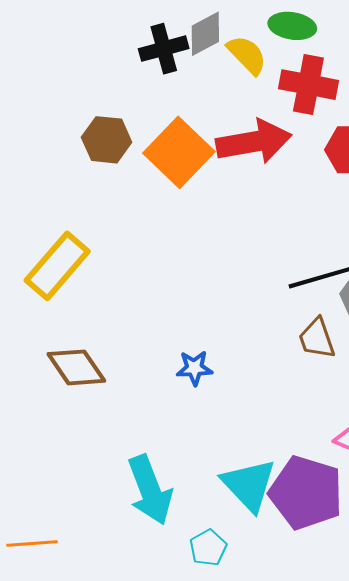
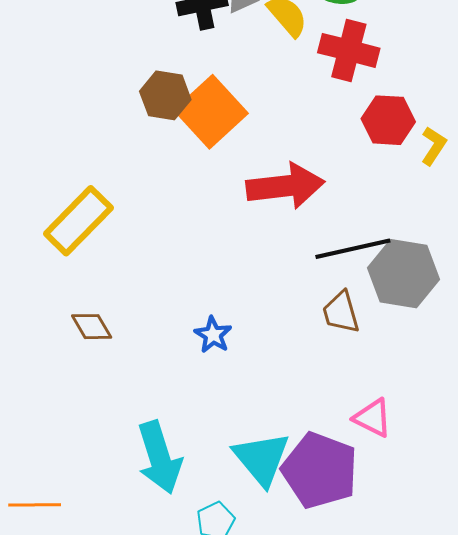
brown hexagon: (107, 140) -> (165, 95), moved
red arrow: (254, 142) -> (285, 186), moved
brown diamond: (76, 367) -> (92, 327), size x0.7
blue star: (194, 368) -> (213, 335), turned 30

